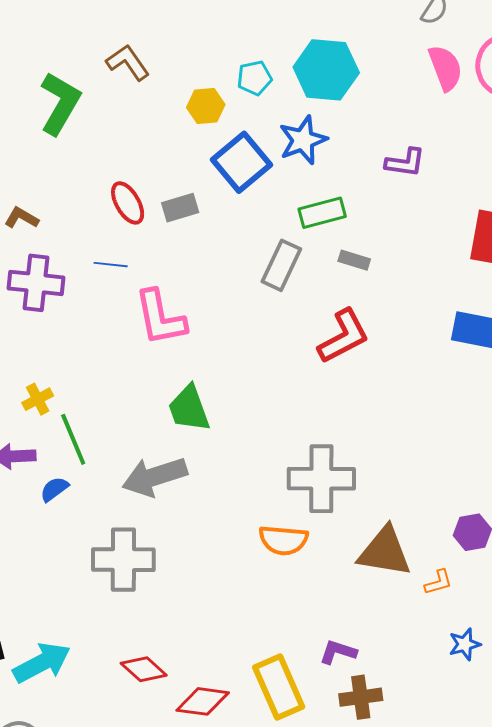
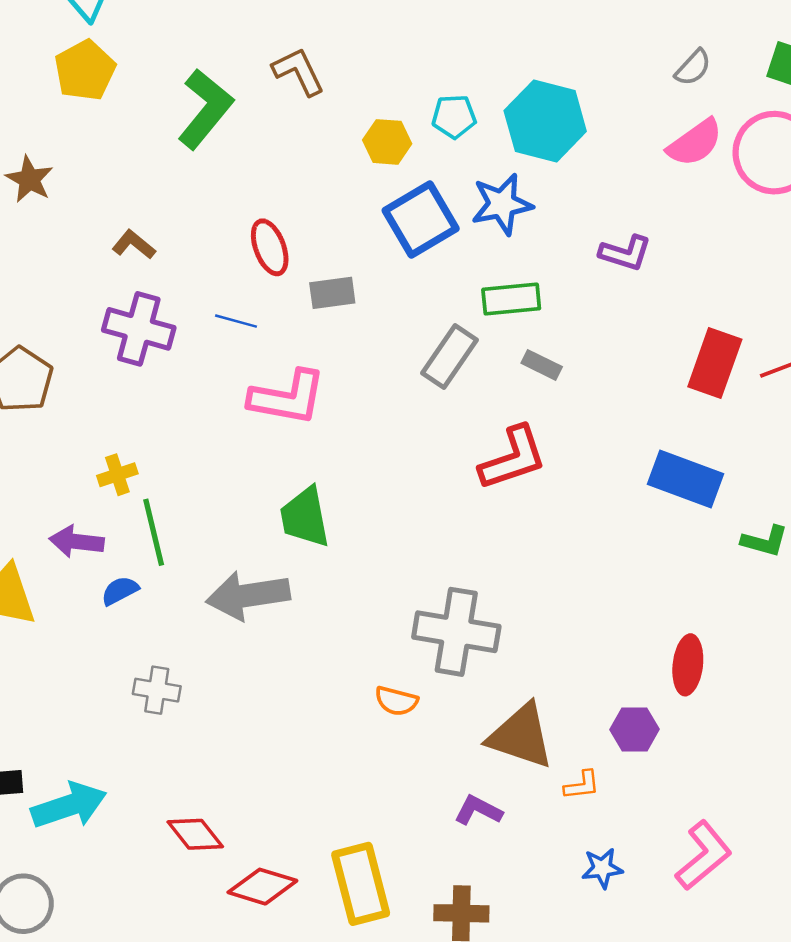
pink semicircle: (445, 68) -> (695, 143), turned 66
gray rectangle: (180, 208) -> (332, 293), moved
pink L-shape: (160, 318) -> (287, 397), turned -78
orange semicircle: (283, 540) -> (396, 701), size x0.7
gray cross: (123, 560) -> (157, 690), moved, size x0.6
purple L-shape: (338, 652) -> (478, 810), moved

